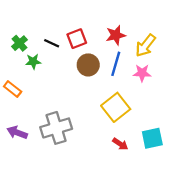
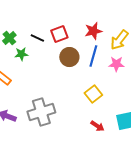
yellow square: (116, 107) -> (93, 94), size x0.7

